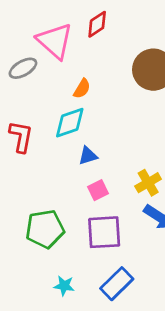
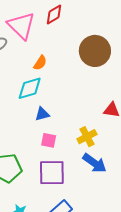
pink square: (98, 190) -> (49, 140), turned 35

